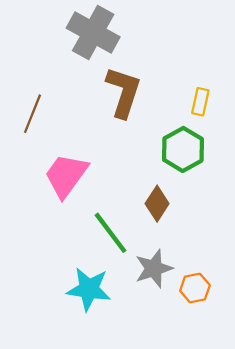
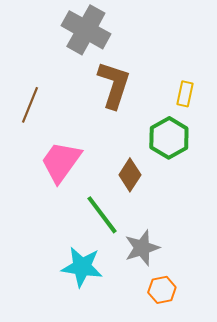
brown diamond: (157, 204) -> (130, 175), moved
orange hexagon: (195, 288) -> (162, 290), moved

